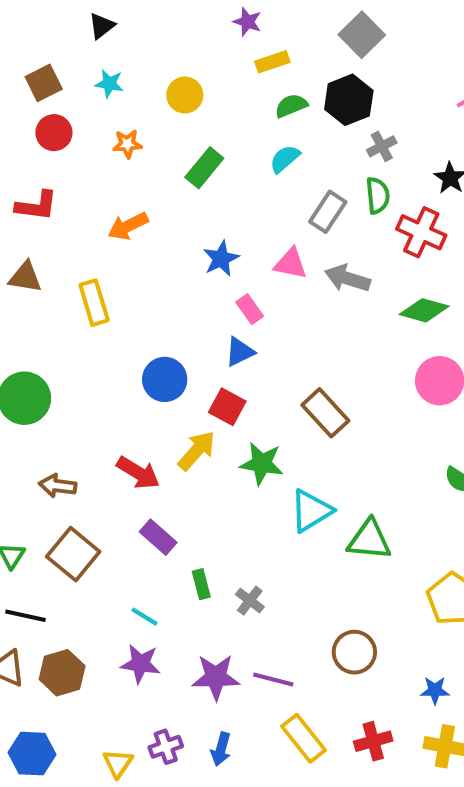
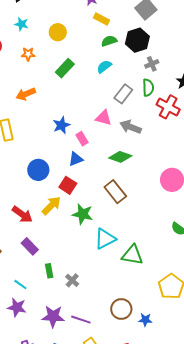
yellow rectangle: (272, 62) -> (102, 19), turned 42
blue star: (221, 259) -> (61, 125), moved
green diamond: (424, 310) -> (120, 157), moved
blue star: (435, 690) -> (145, 320), moved

